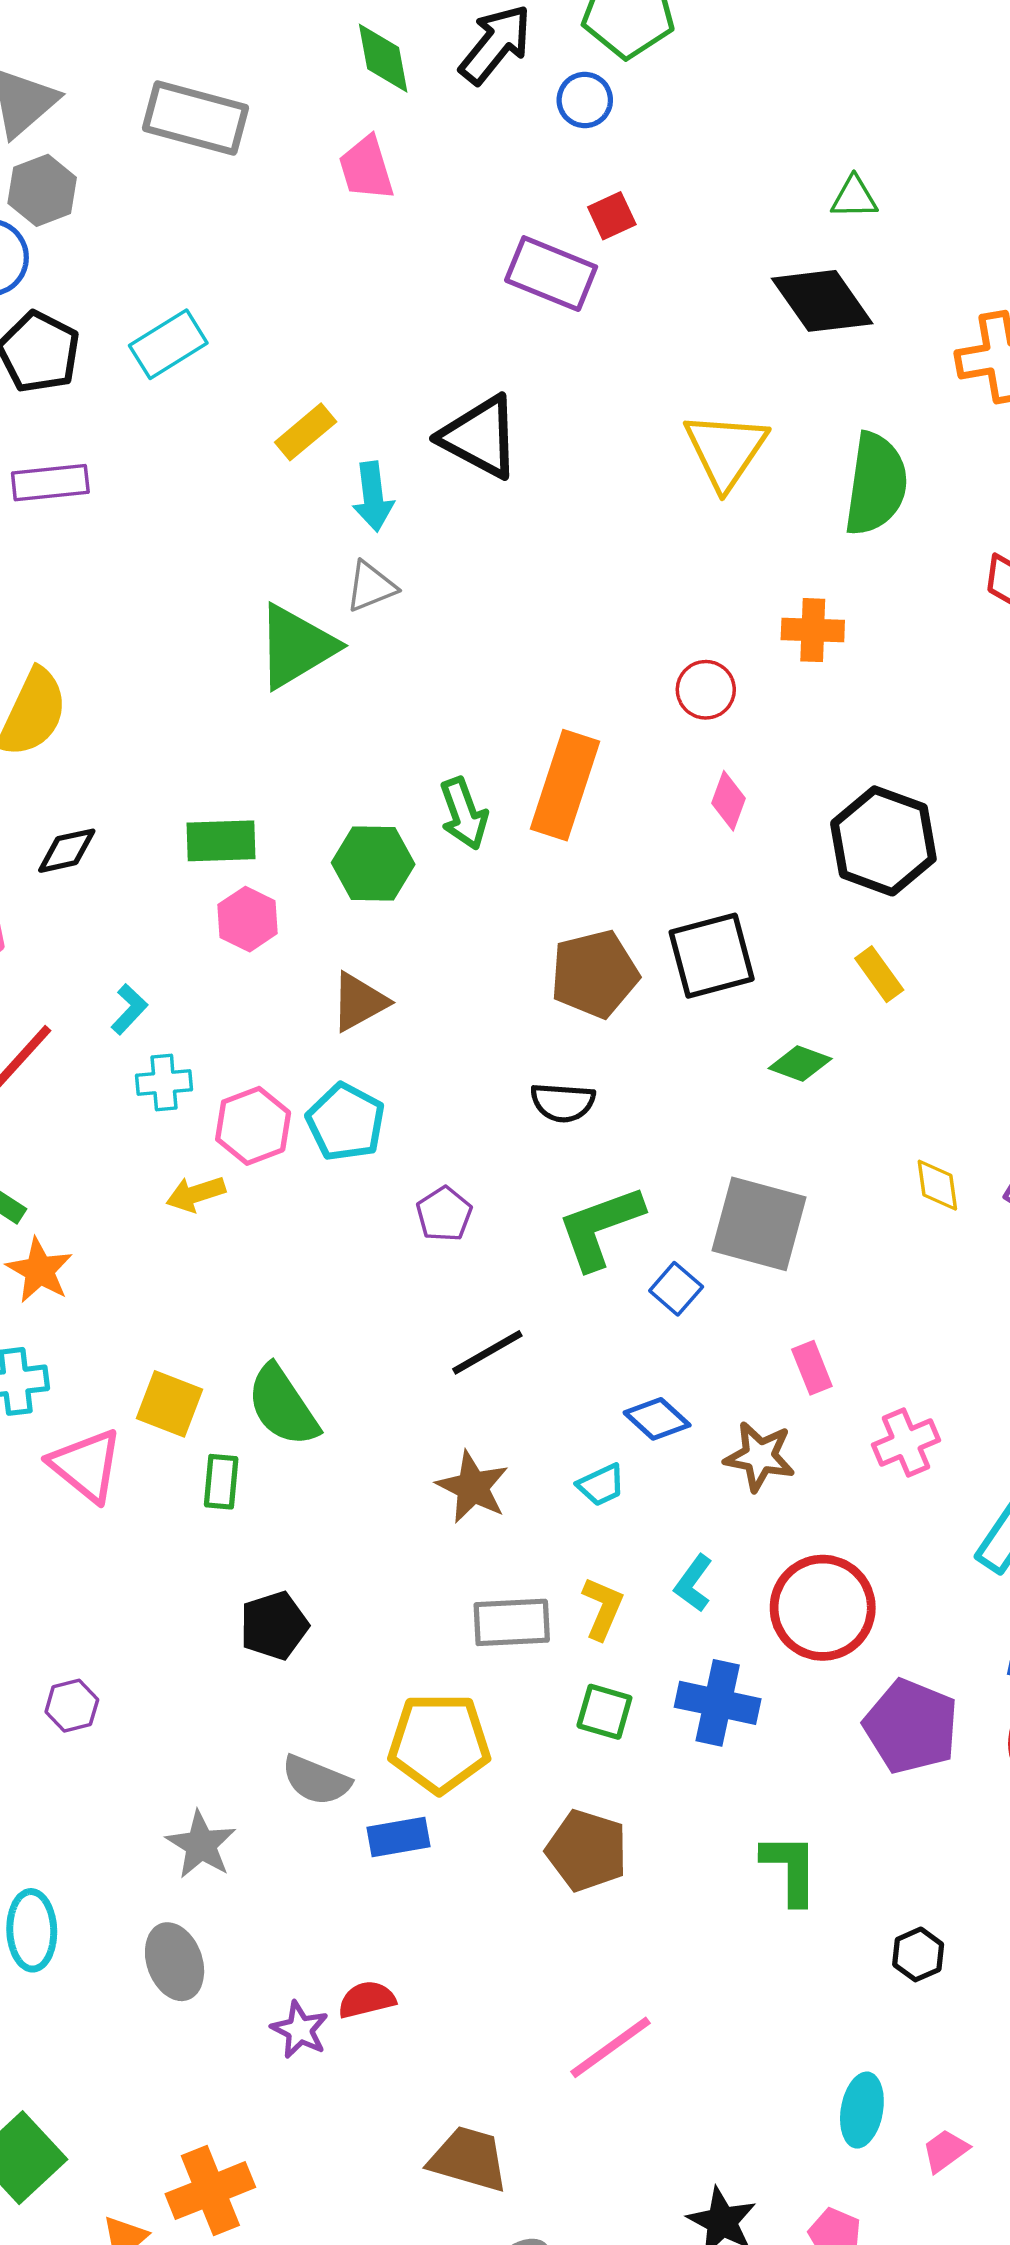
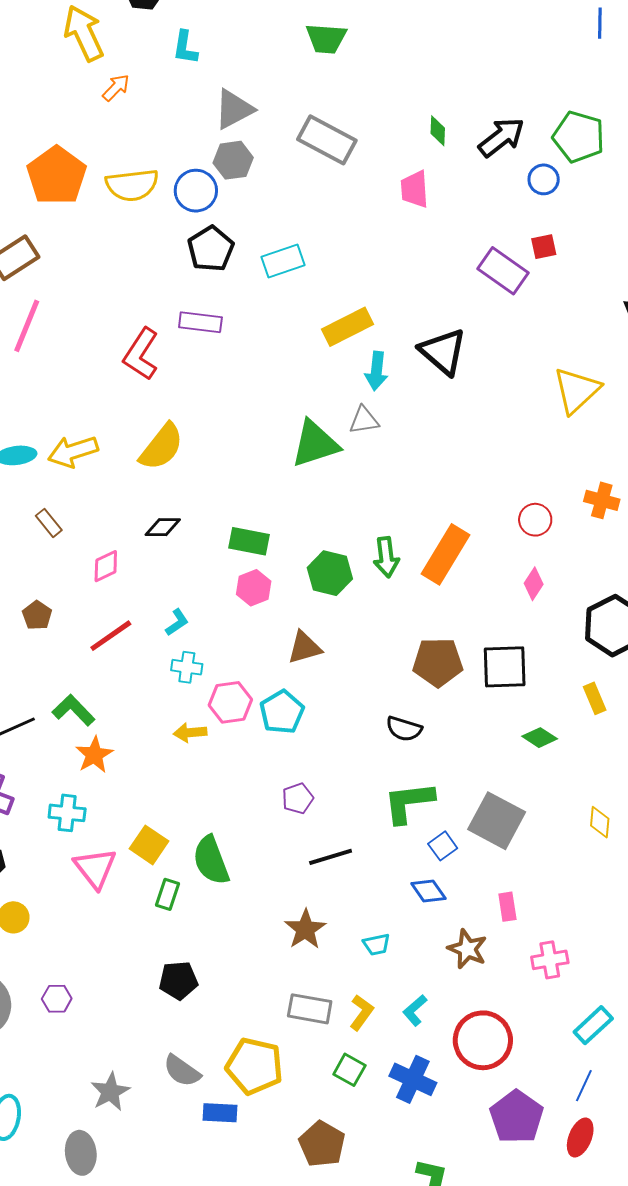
green diamond: (383, 58) -> (438, 131), size x0.7
yellow rectangle: (306, 432) -> (348, 327), size x1.4
purple pentagon: (444, 1214) -> (298, 798), moved
blue diamond: (657, 1419) -> (428, 891), moved

